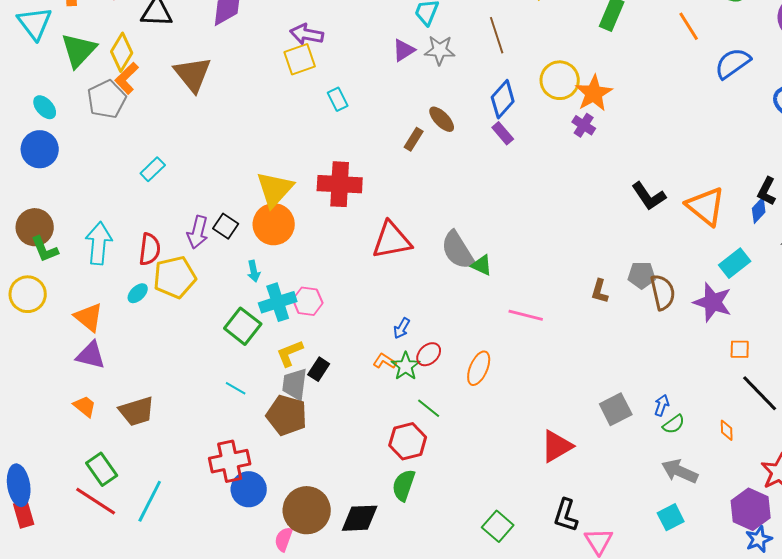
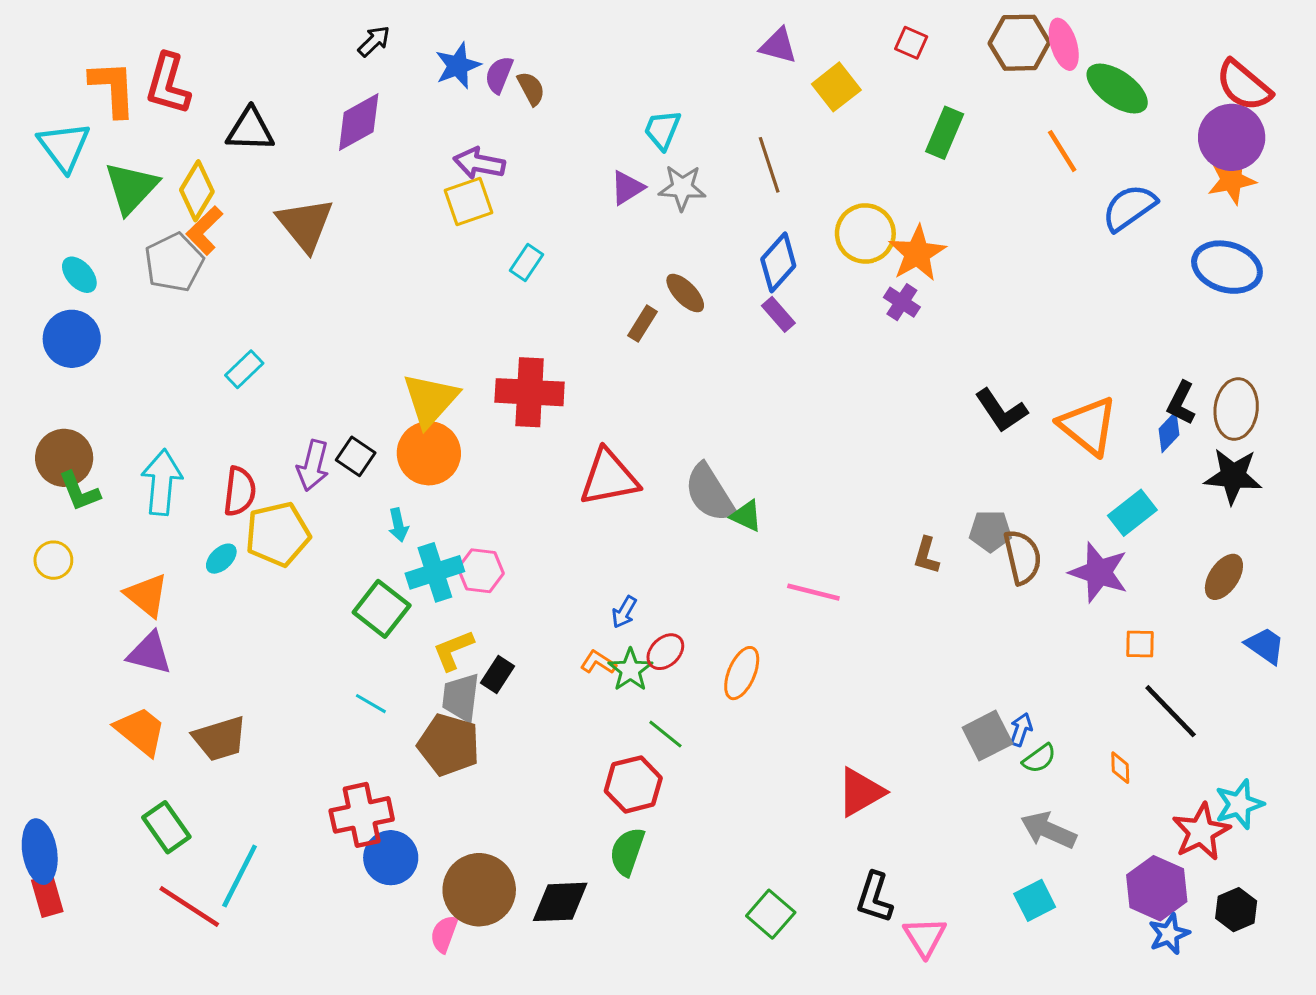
cyan rectangle: (338, 99) -> (527, 262), turned 60
yellow circle: (28, 294) -> (53, 560), size x0.7
orange trapezoid: (85, 406) -> (140, 731), size x1.5
gray square: (616, 409) -> (987, 736), moved
red line: (96, 501) -> (189, 907), moved

